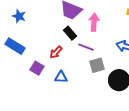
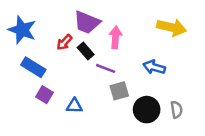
blue star: (19, 16) -> (22, 30), size x1.6
blue rectangle: (15, 46) -> (33, 67), moved
red arrow: (56, 52) -> (64, 42), moved

